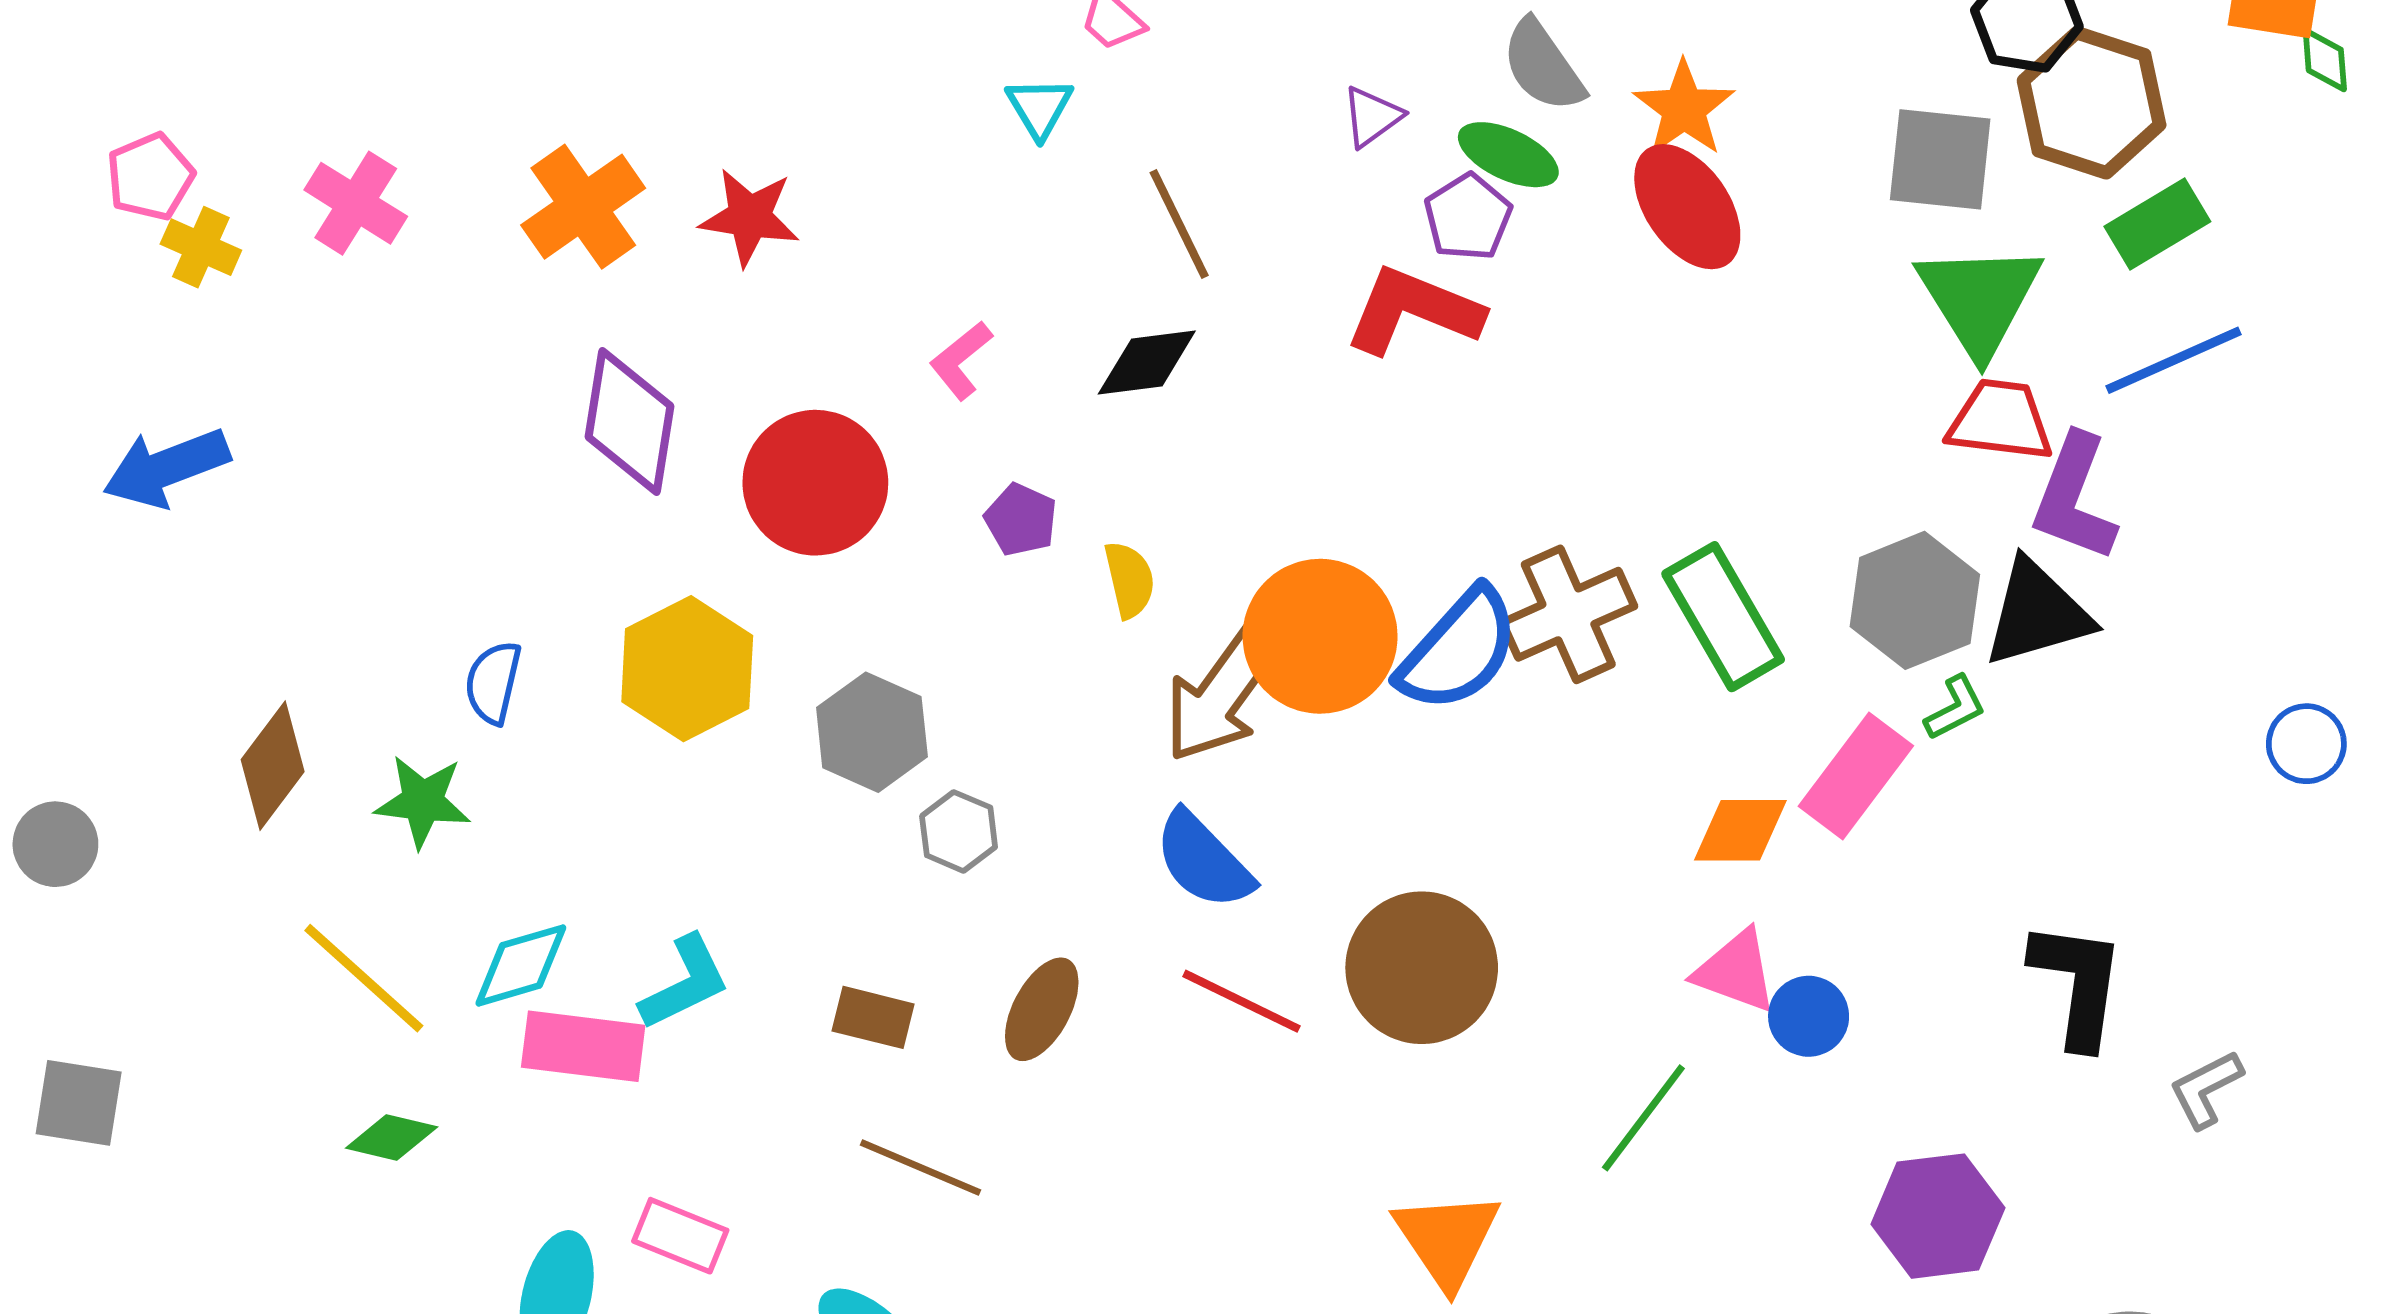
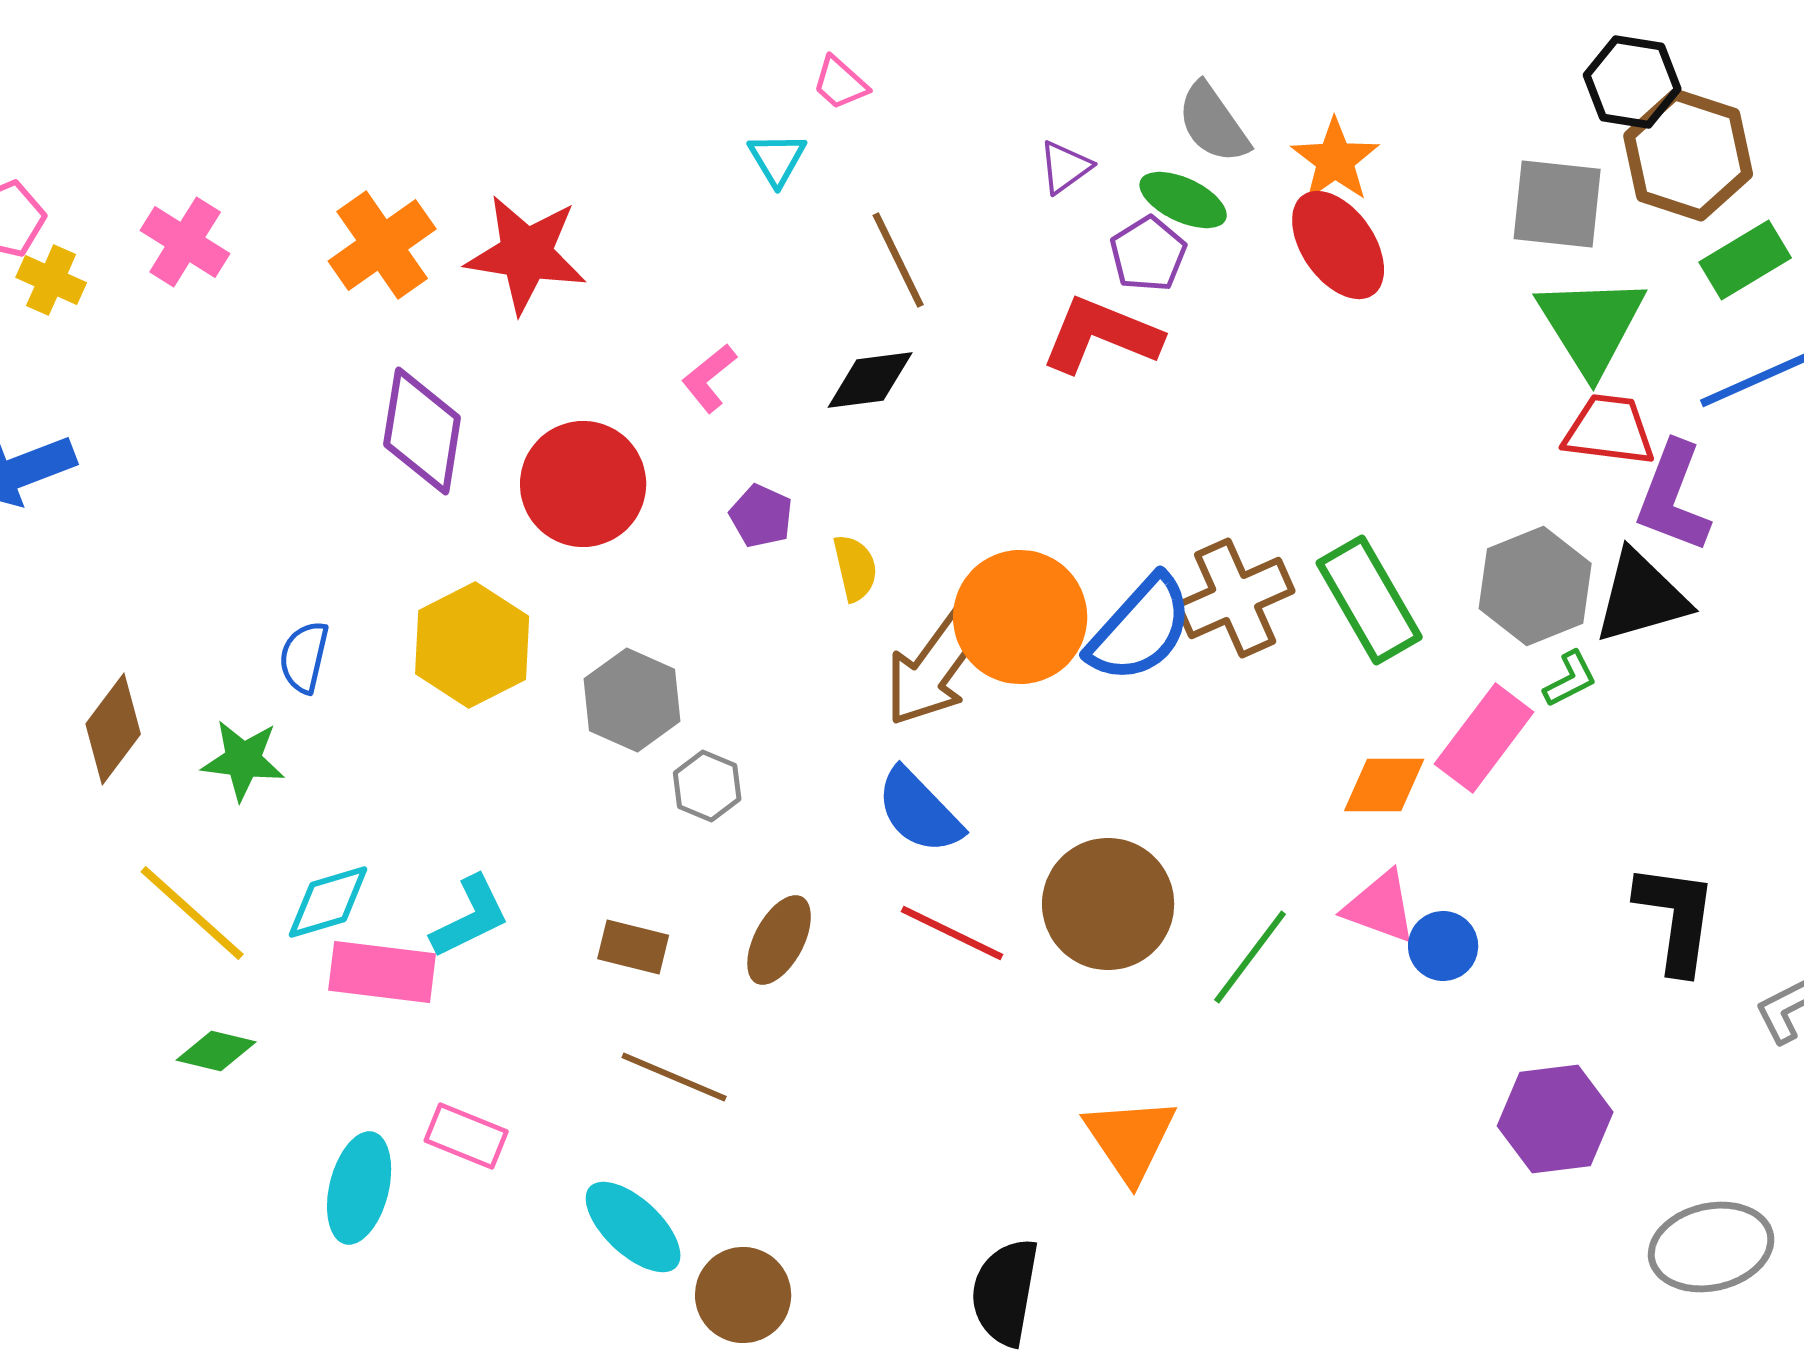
red star: (750, 217) -> (526, 254), size x1.4
green line: (1643, 1118) -> (1250, 957), moved

